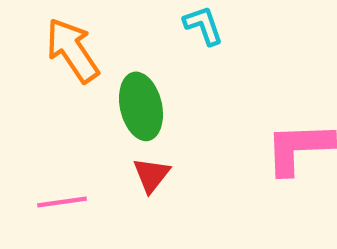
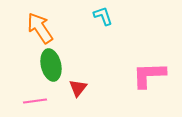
green ellipse: (141, 106) -> (51, 65), moved

